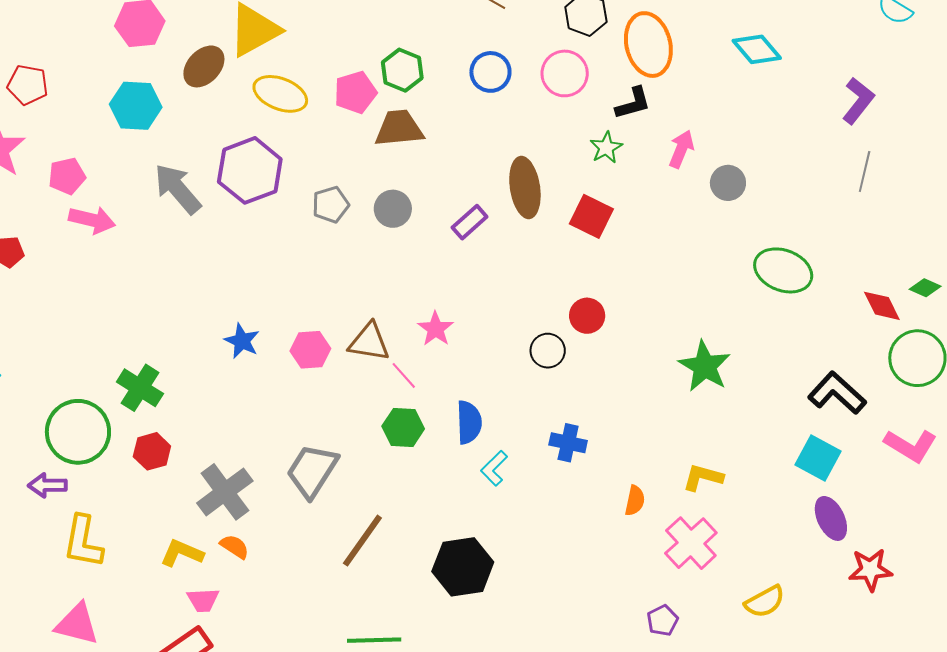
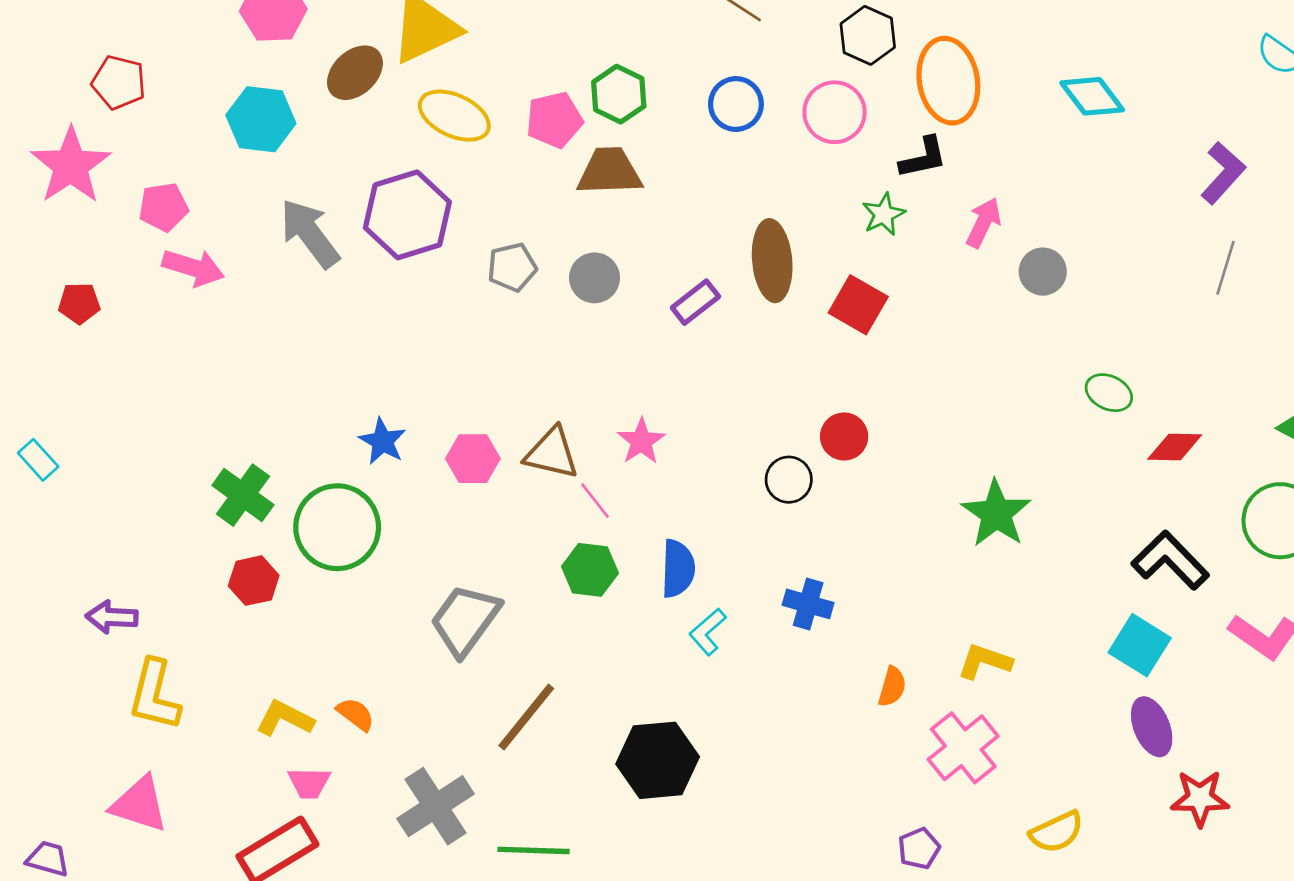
green ellipse: (783, 270) -> (1109, 393), size x0.6
red diamond: (882, 306) -> (1175, 447), moved, turned -66
green circle: (78, 432) -> (337, 527), moved
gray cross: (225, 492) -> (435, 806), moved

